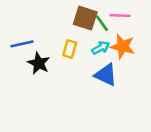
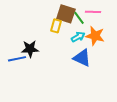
blue line: (22, 44) -> (17, 59), moved
yellow rectangle: (70, 49) -> (56, 26), moved
black star: (39, 63) -> (30, 49), turned -30

